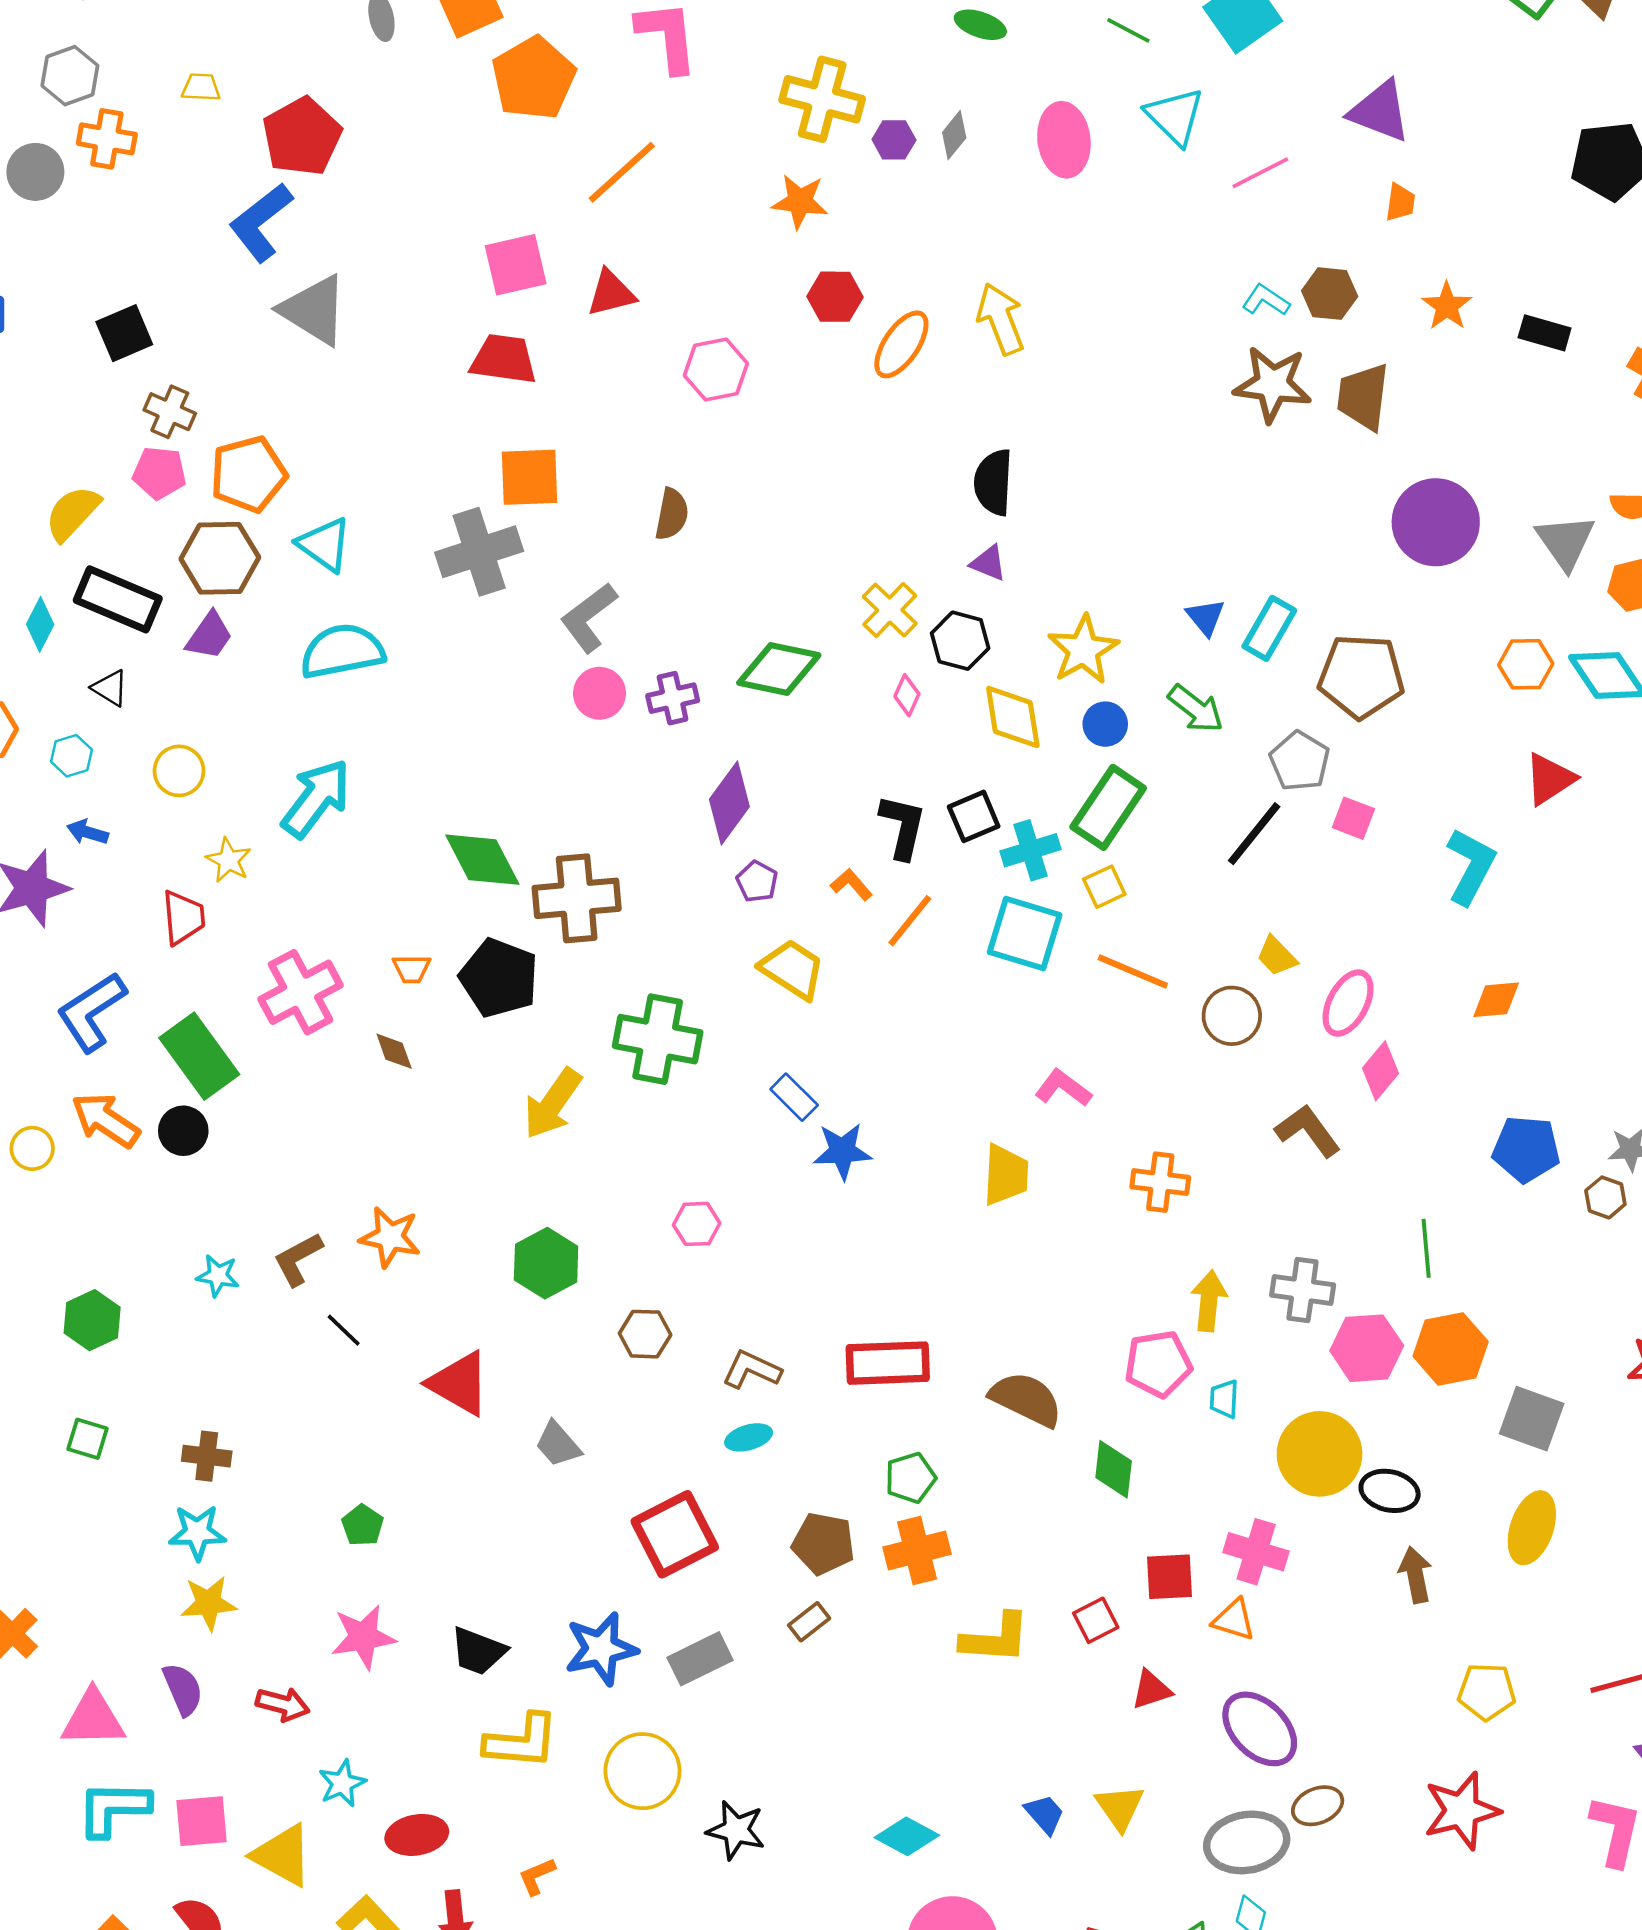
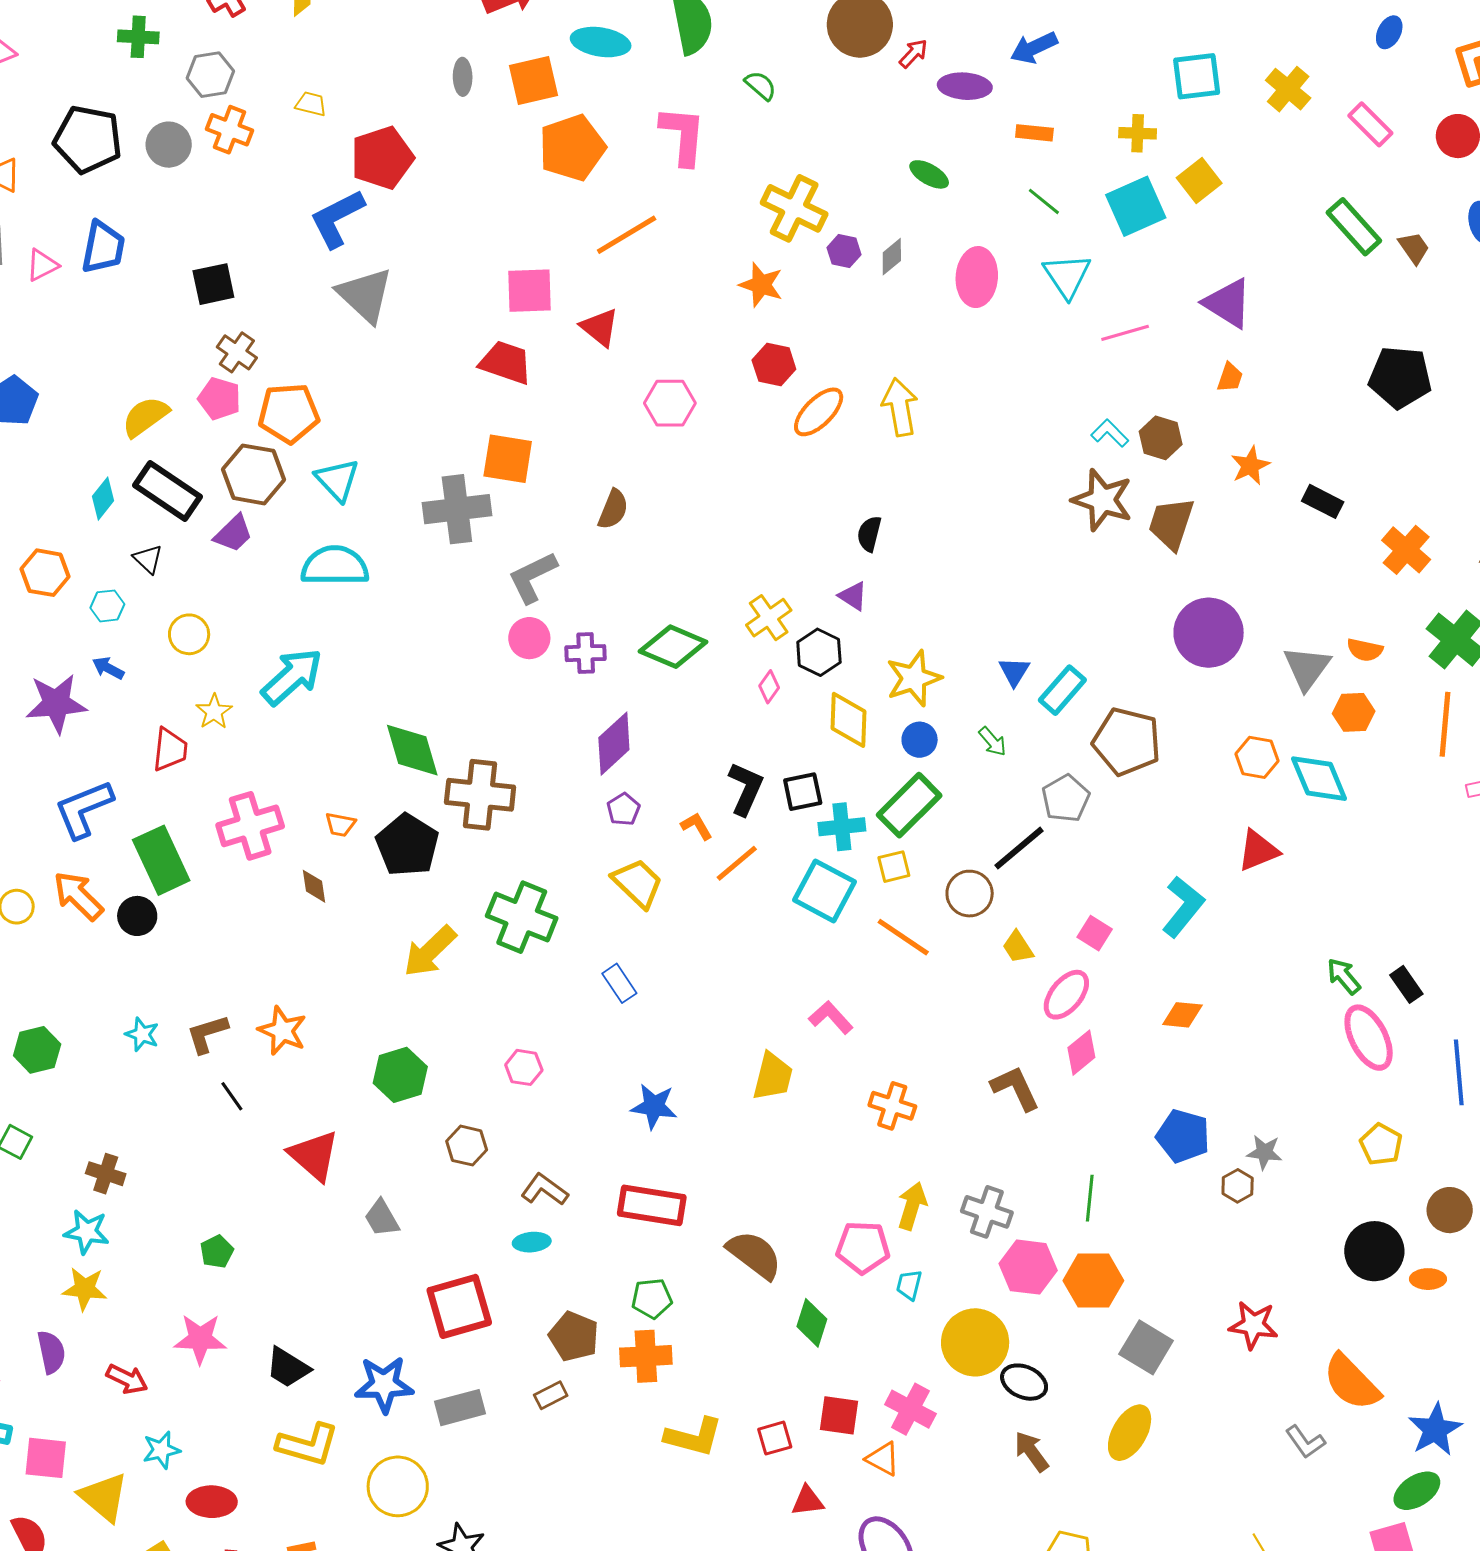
red triangle: (611, 293) -> (600, 327), turned 42
black semicircle: (993, 482) -> (869, 534), size x0.7
green arrow: (1196, 709) -> (993, 741), size x0.7
pink square: (1353, 818) -> (1095, 933), moved
brown circle: (1232, 1016) -> (970, 894), moved
blue star: (842, 1151) -> (654, 1106), moved
brown arrow: (1415, 1575) -> (1031, 1452), turned -36

